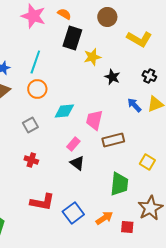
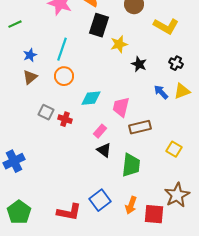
gray square: (30, 125) -> (46, 112), moved, turned -35
red cross: (31, 160) -> (65, 119), moved
green trapezoid: (119, 184) -> (131, 165), moved
red L-shape: (42, 202) -> (69, 212), moved
orange arrow: (104, 218) -> (131, 205), turned 144
red square: (127, 227) -> (154, 214), size x1.5

